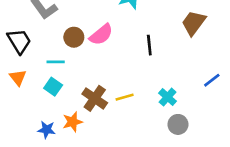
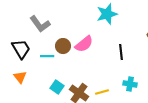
cyan line: (56, 62) -> (47, 56), moved
cyan square: (53, 87) -> (57, 87), moved
cyan cross: (168, 97) -> (130, 84), moved, turned -32

